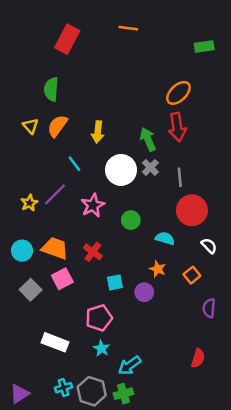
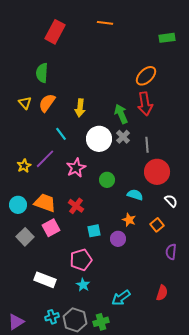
cyan arrow: (130, 366) -> (121, 298), moved

